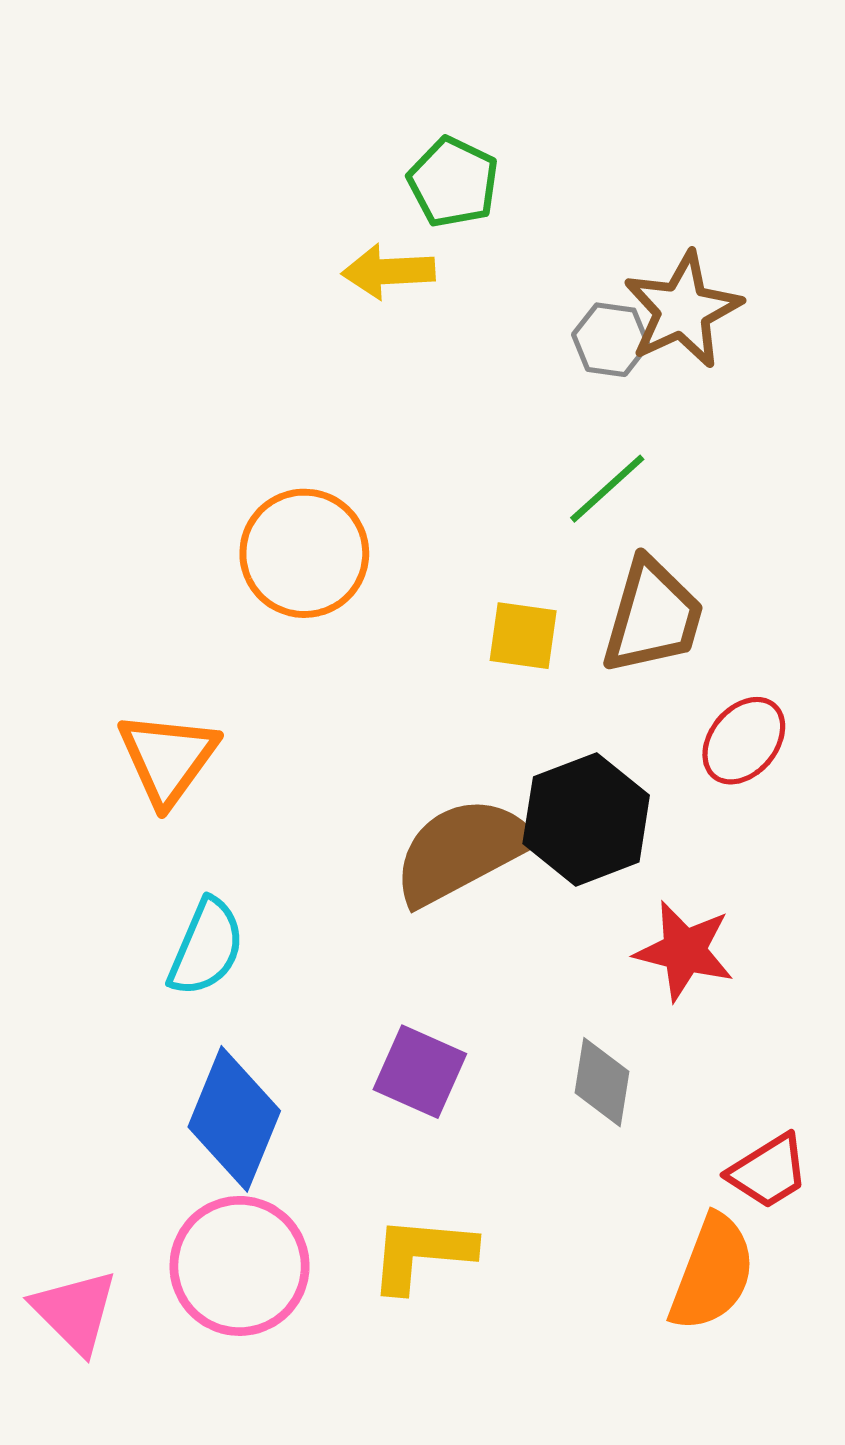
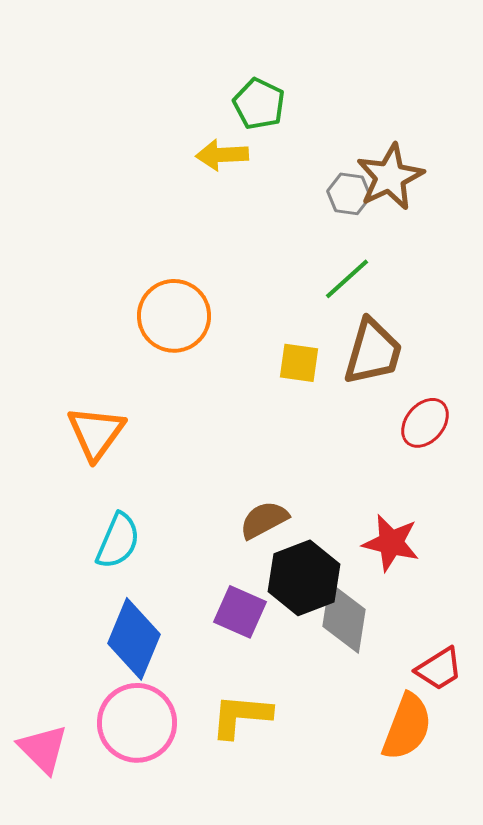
black hexagon: (586, 819) -> (304, 578), moved
brown semicircle: (462, 851) -> (264, 520), moved, size x0.6
gray diamond: (602, 1082) -> (344, 618), size x1.4

